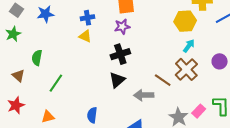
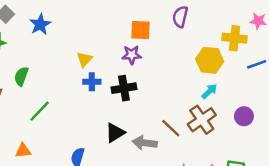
blue star: (45, 14) -> (40, 24), turned -30
blue cross: (87, 18) -> (92, 82), moved
yellow triangle: (85, 36) -> (85, 59), turned 40
black triangle: (117, 80) -> (115, 133), moved

